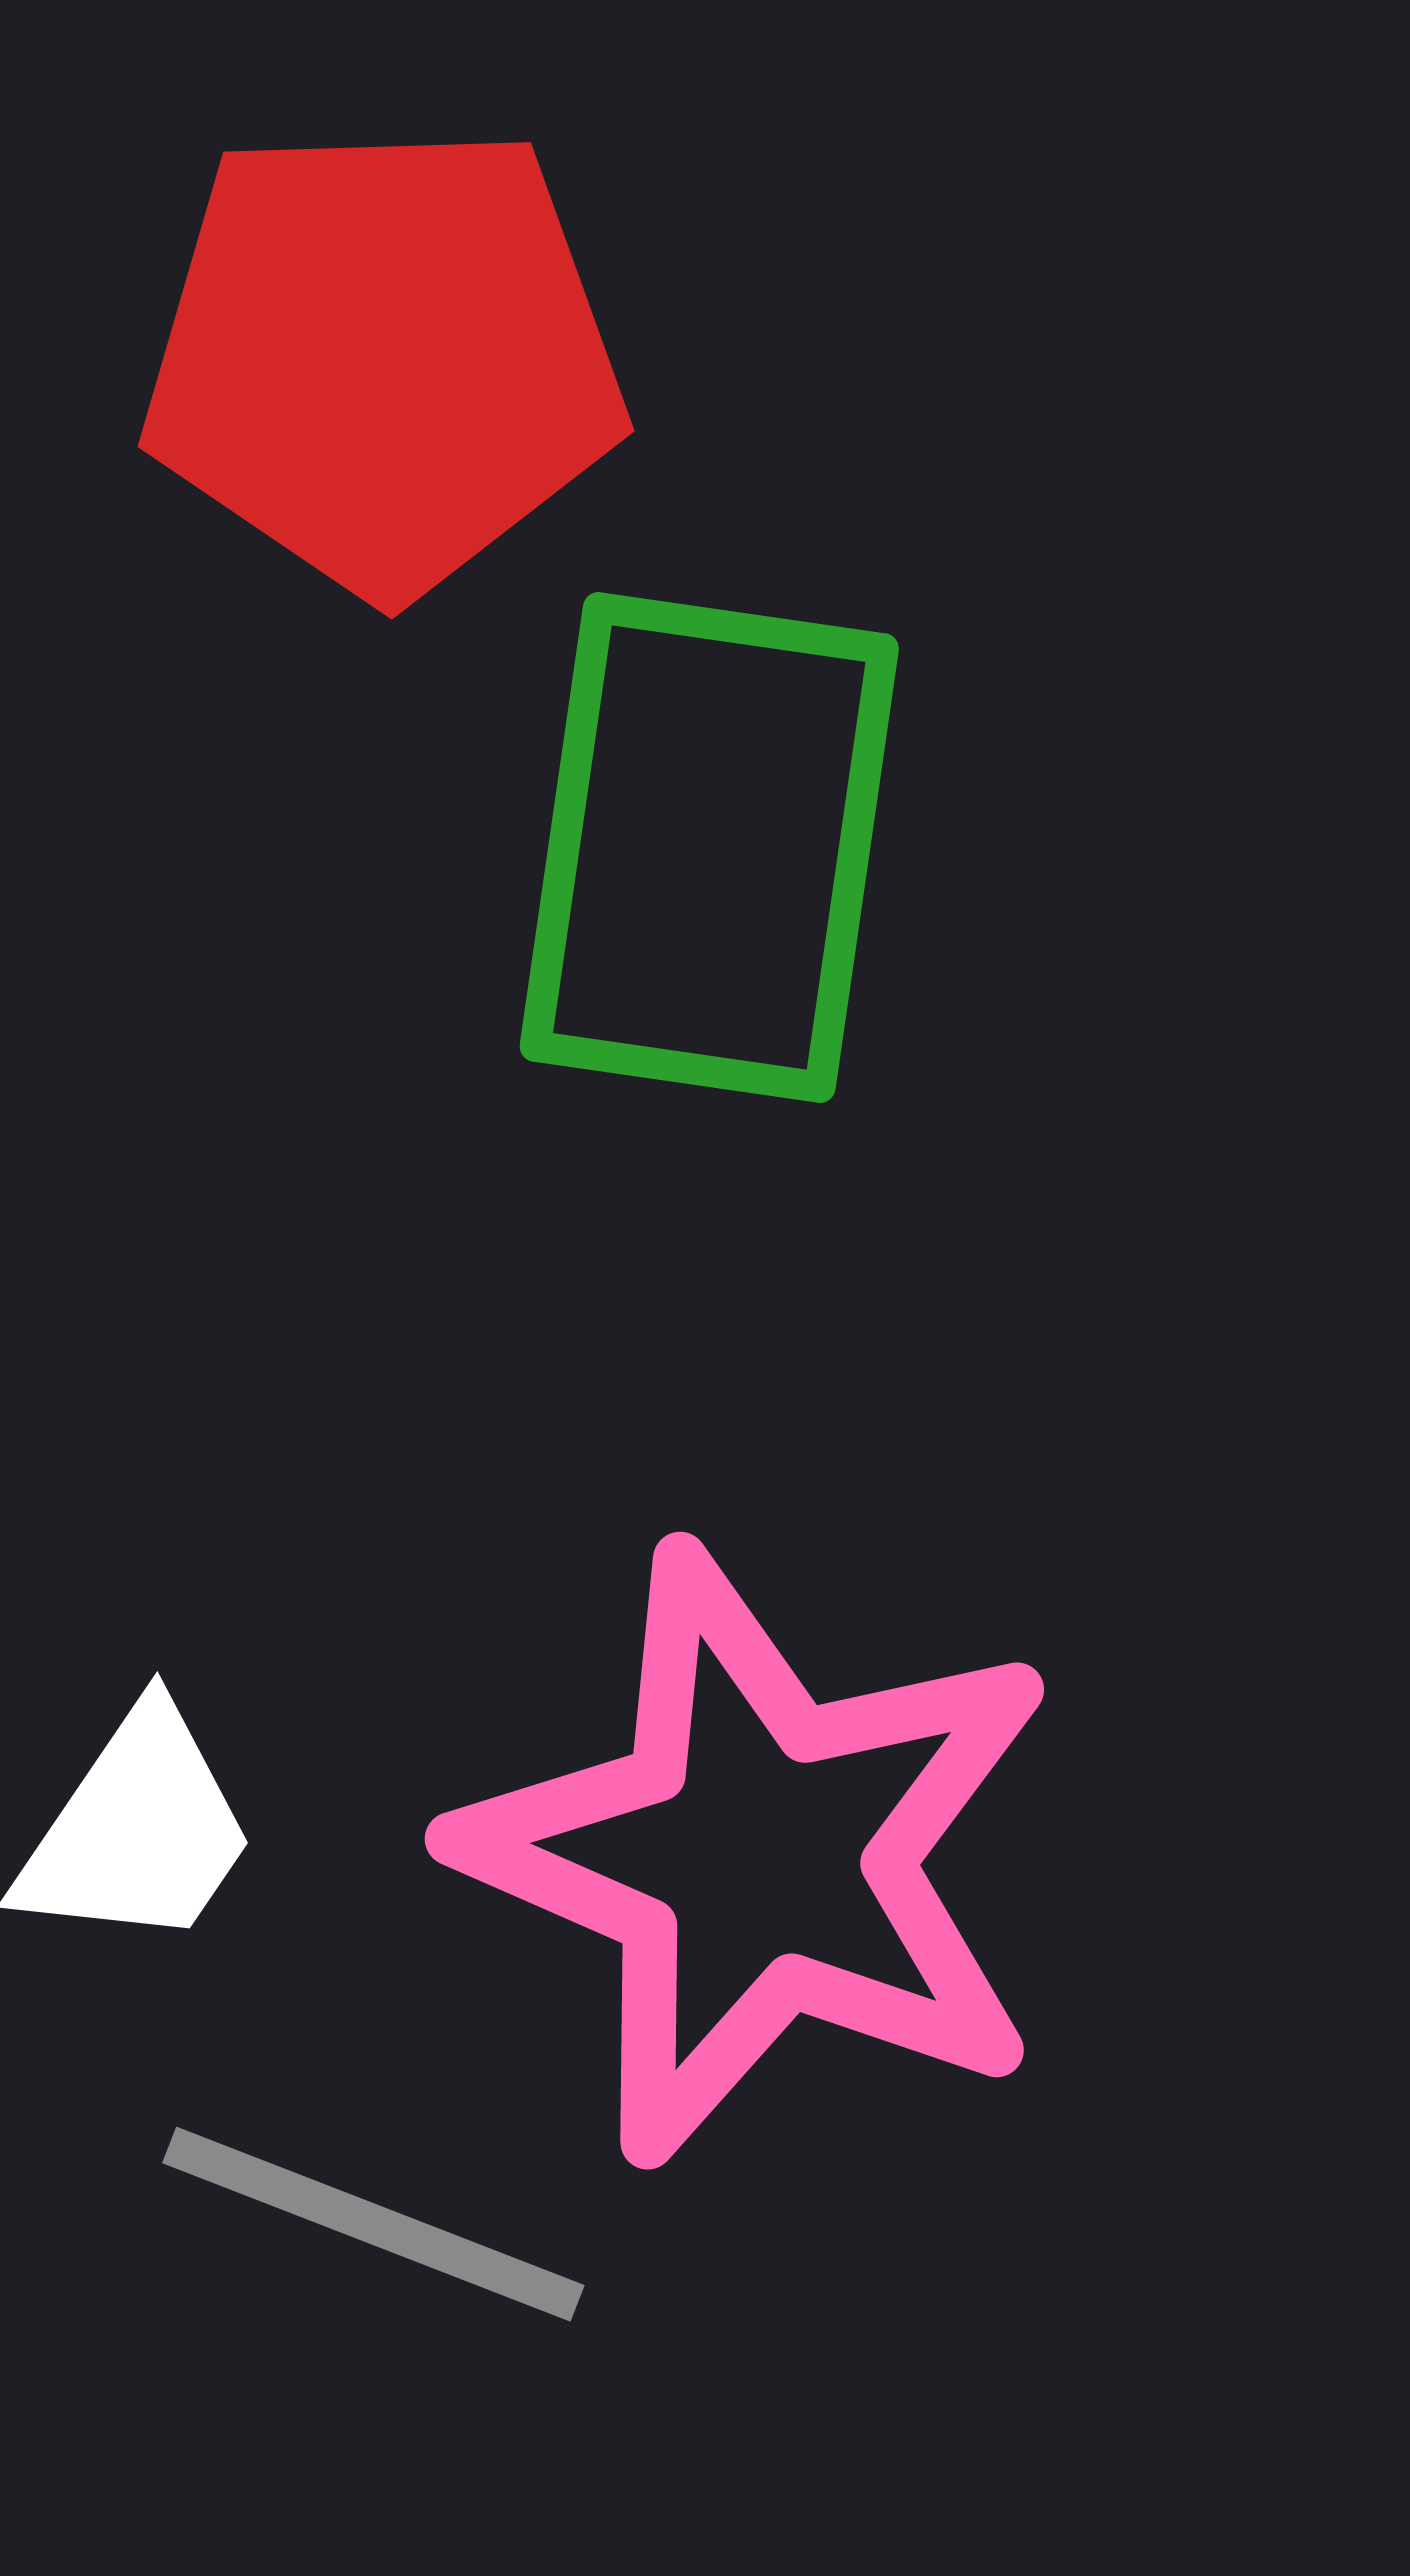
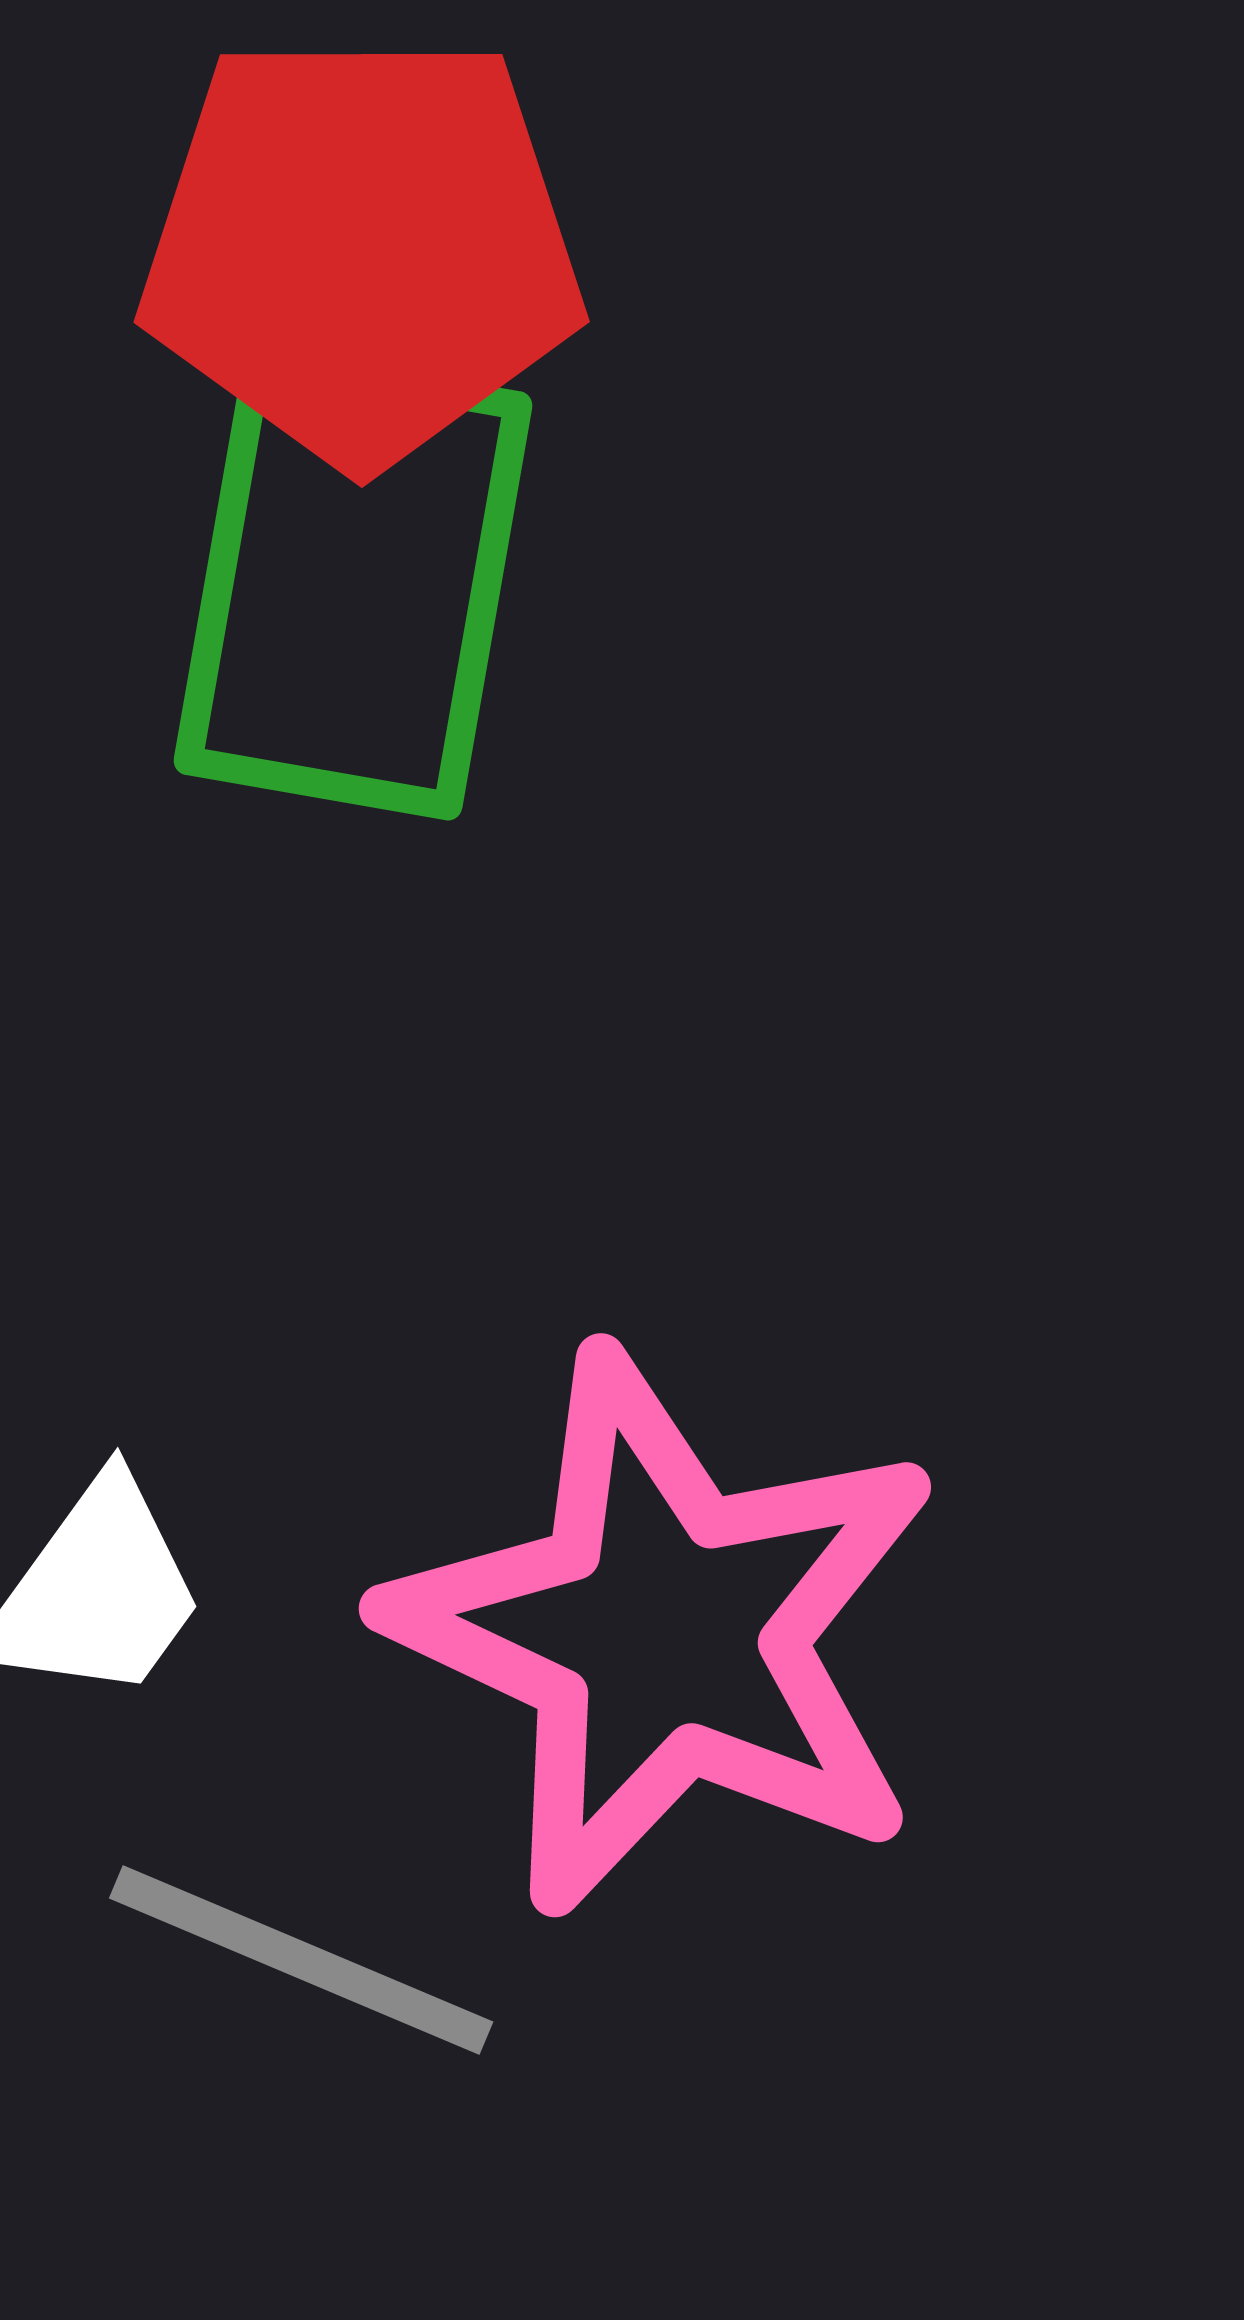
green rectangle: (709, 847) -> (353, 583), moved

